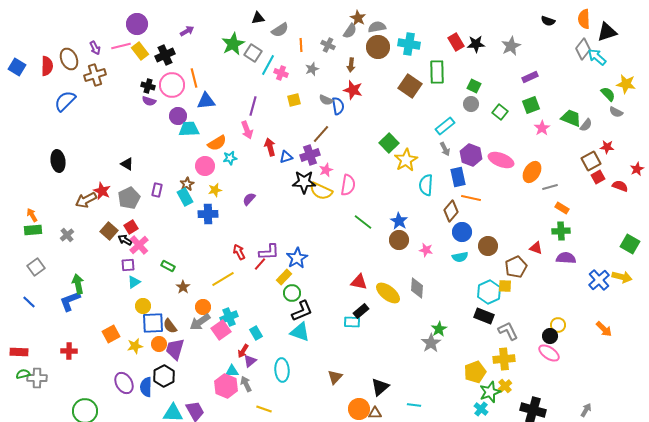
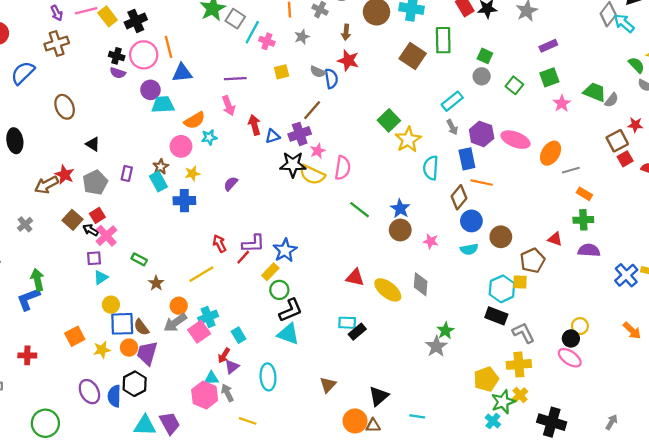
brown ellipse: (69, 59) -> (65, 107), moved
purple line: (253, 106) -> (235, 79), turned 72
black rectangle: (361, 311) -> (357, 332), moved

